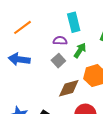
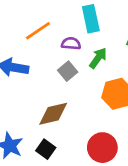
orange line: (23, 27) -> (38, 31), moved
brown diamond: (69, 88) -> (53, 114), moved

